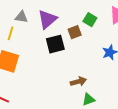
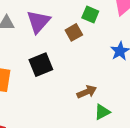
black square: (55, 44) -> (41, 65), moved

